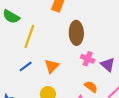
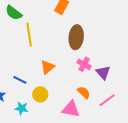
yellow line: (29, 36) -> (29, 35), turned -35
blue line: (26, 66) -> (20, 80), moved, turned 56

